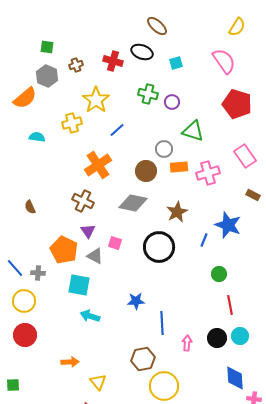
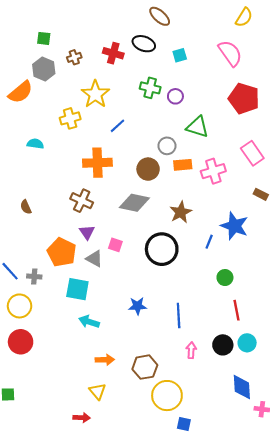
cyan semicircle: (37, 137) -> (35, 144), moved
orange cross: (98, 165) -> (97, 163), turned 32
blue line: (162, 323) -> (179, 315), moved
orange arrow: (70, 362) -> (105, 360), moved

